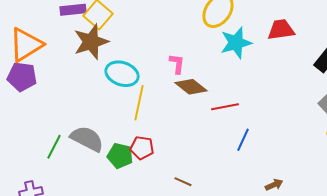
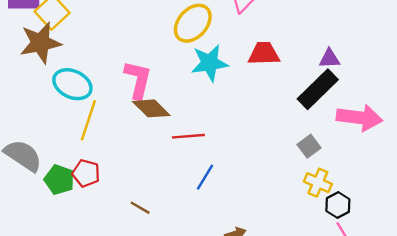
pink L-shape: (177, 64) -> (138, 80), size x1.6
brown line: (183, 182) -> (140, 208), moved

